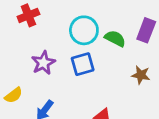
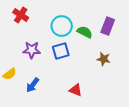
red cross: (28, 15) -> (21, 15), turned -35
purple star: (43, 63) -> (32, 50), turned 30

